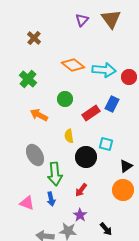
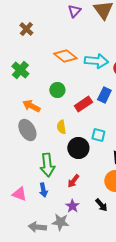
gray ellipse: (35, 155) -> (27, 130), moved
black arrow: (106, 229) -> (101, 205), moved

